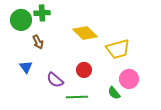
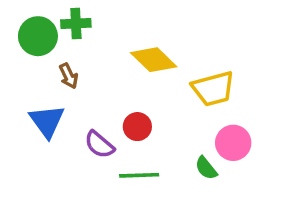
blue triangle: (26, 67) -> (47, 121), size x1.5
red circle: (84, 70) -> (137, 127), moved

